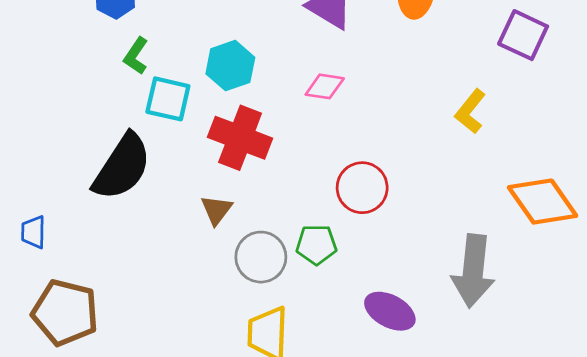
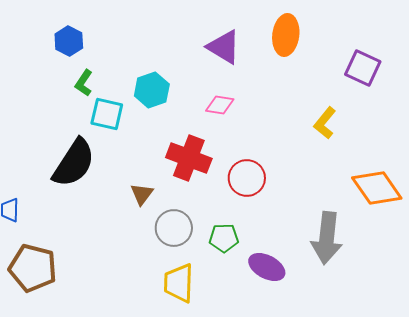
red cross: (240, 138) -> (189, 158), moved
green pentagon: (316, 245) -> (224, 238), moved

